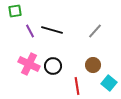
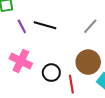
brown circle: (93, 65) -> (88, 62), size x1.5
black circle: (53, 66) -> (51, 73), moved

